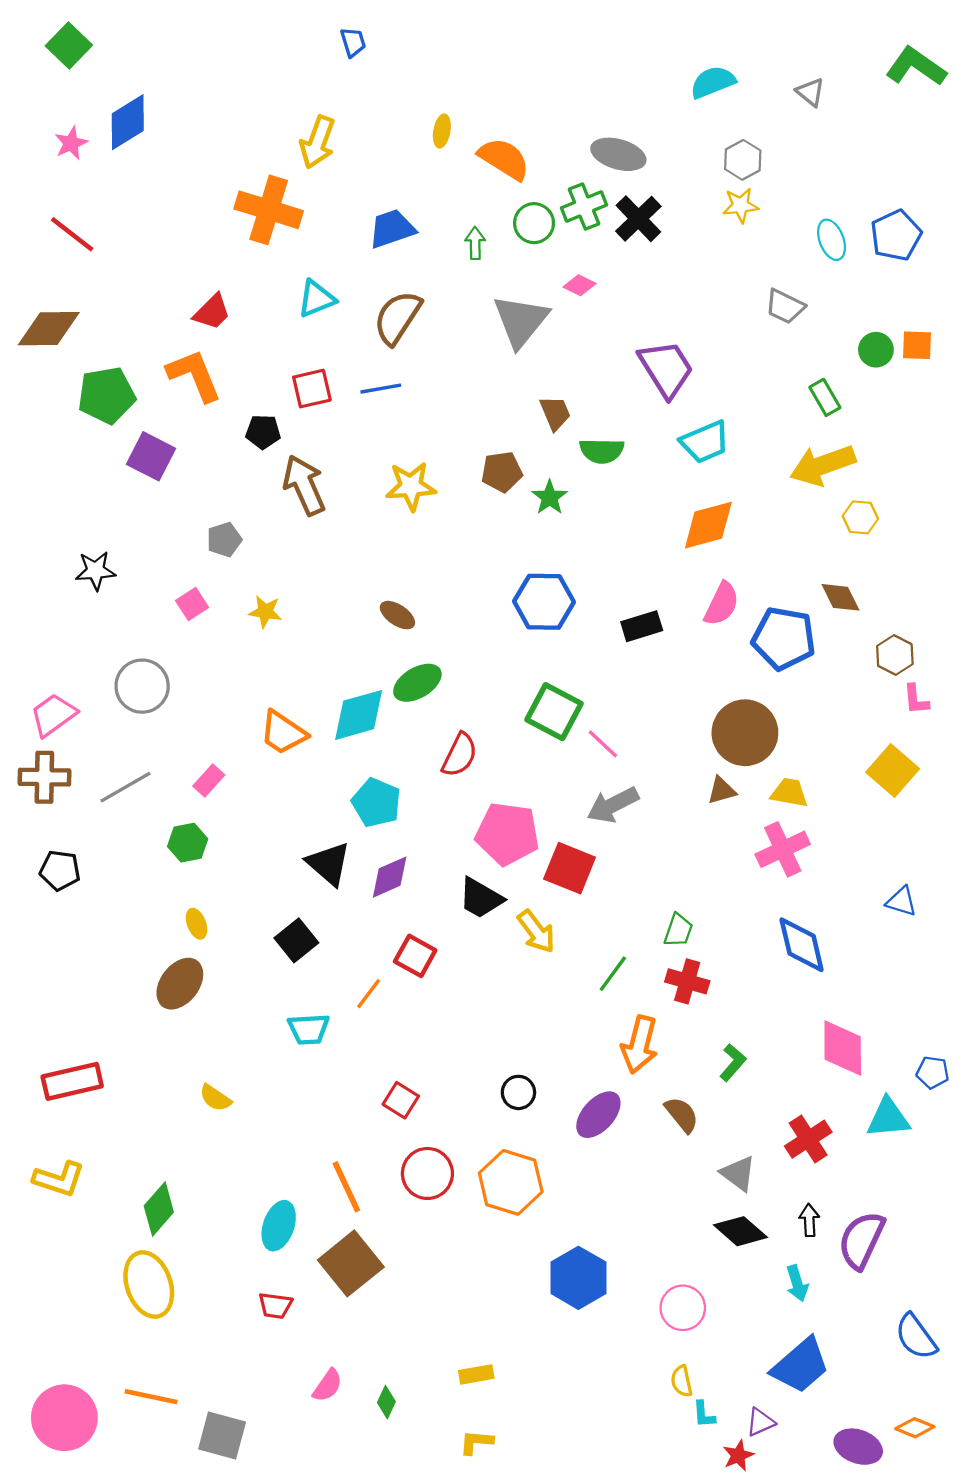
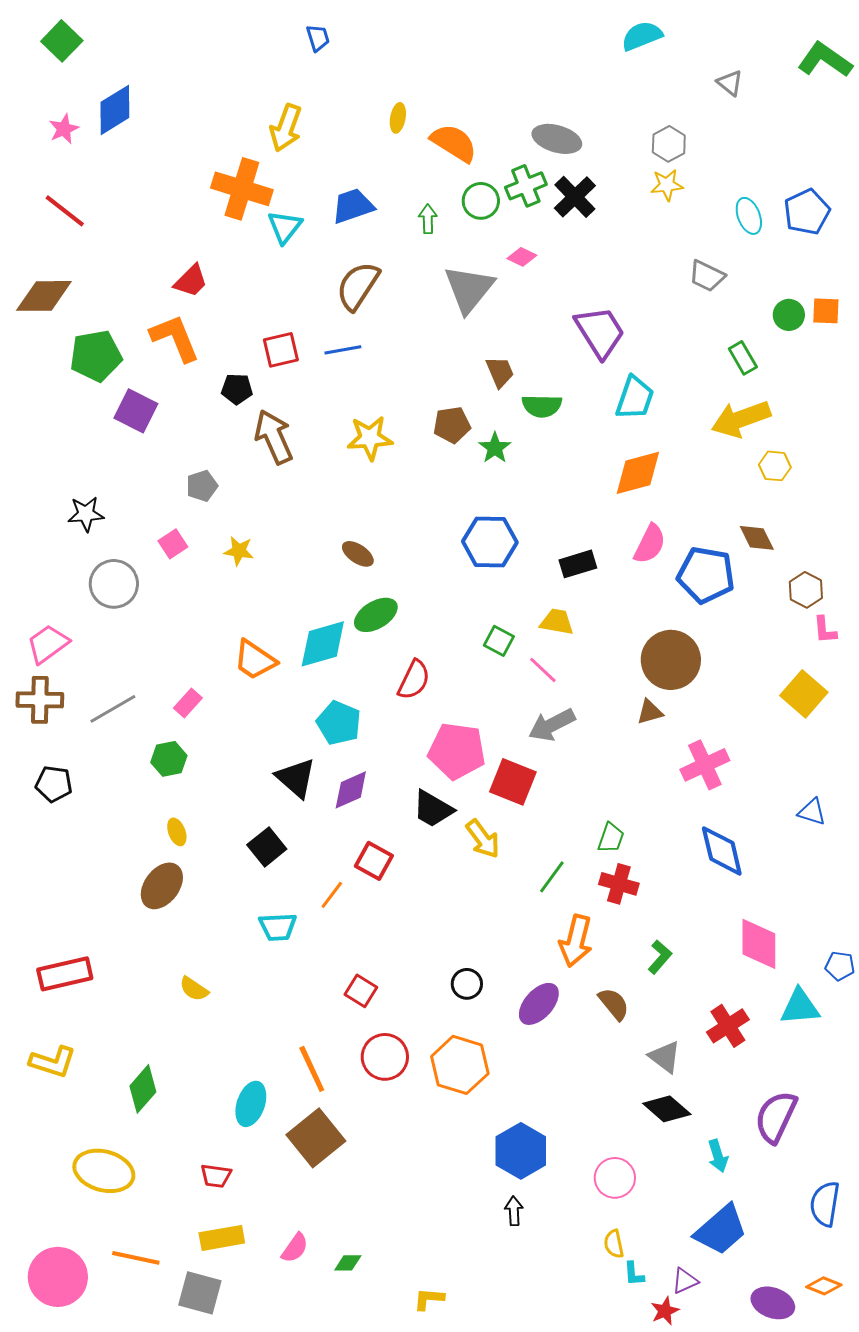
cyan semicircle: (713, 82) -> (642, 36), moved
cyan triangle: (316, 299) -> (285, 227), moved, turned -30
cyan trapezoid: (705, 442) -> (635, 398), turned -48
gray circle: (142, 686) -> (114, 584), moved
green square: (554, 712) -> (499, 641), size x0.6
yellow trapezoid: (789, 793) -> (557, 622), moved
black arrow: (809, 1220) -> (514, 1211), moved
yellow ellipse: (149, 1284) -> (104, 1171), moved, turned -56
red trapezoid: (275, 1306) -> (216, 1176), moved
blue semicircle: (916, 1337) -> (825, 1204), turned 45
yellow rectangle: (476, 1374) -> (222, 1238), moved, size x1.4
green diamond: (386, 1402) -> (348, 1263), turned 64

